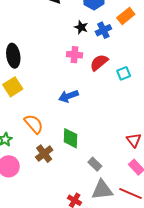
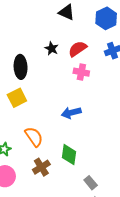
black star: (81, 27) -> (52, 48), moved
red semicircle: (99, 63) -> (78, 49), moved

